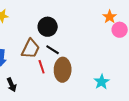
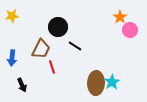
black line: (53, 50) -> (75, 46), moved
brown ellipse: (63, 70) -> (96, 83), moved

